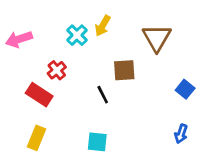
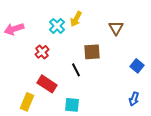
brown triangle: (157, 38) -> (116, 28), size x0.7
red rectangle: (39, 95) -> (47, 84), moved

